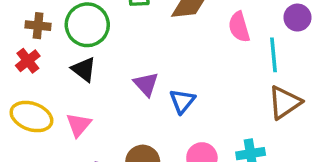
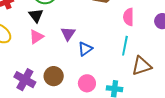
cyan line: (274, 55) -> (125, 46), moved
pink triangle: (79, 125) -> (36, 37), moved

